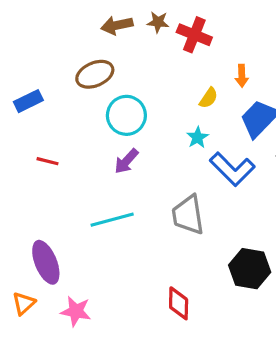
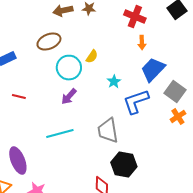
red cross: (194, 35) -> (135, 17), moved
yellow semicircle: (209, 98) -> (92, 57), moved
blue L-shape: (232, 169) -> (136, 102), turned 116
black hexagon: (250, 269) -> (124, 165), moved

